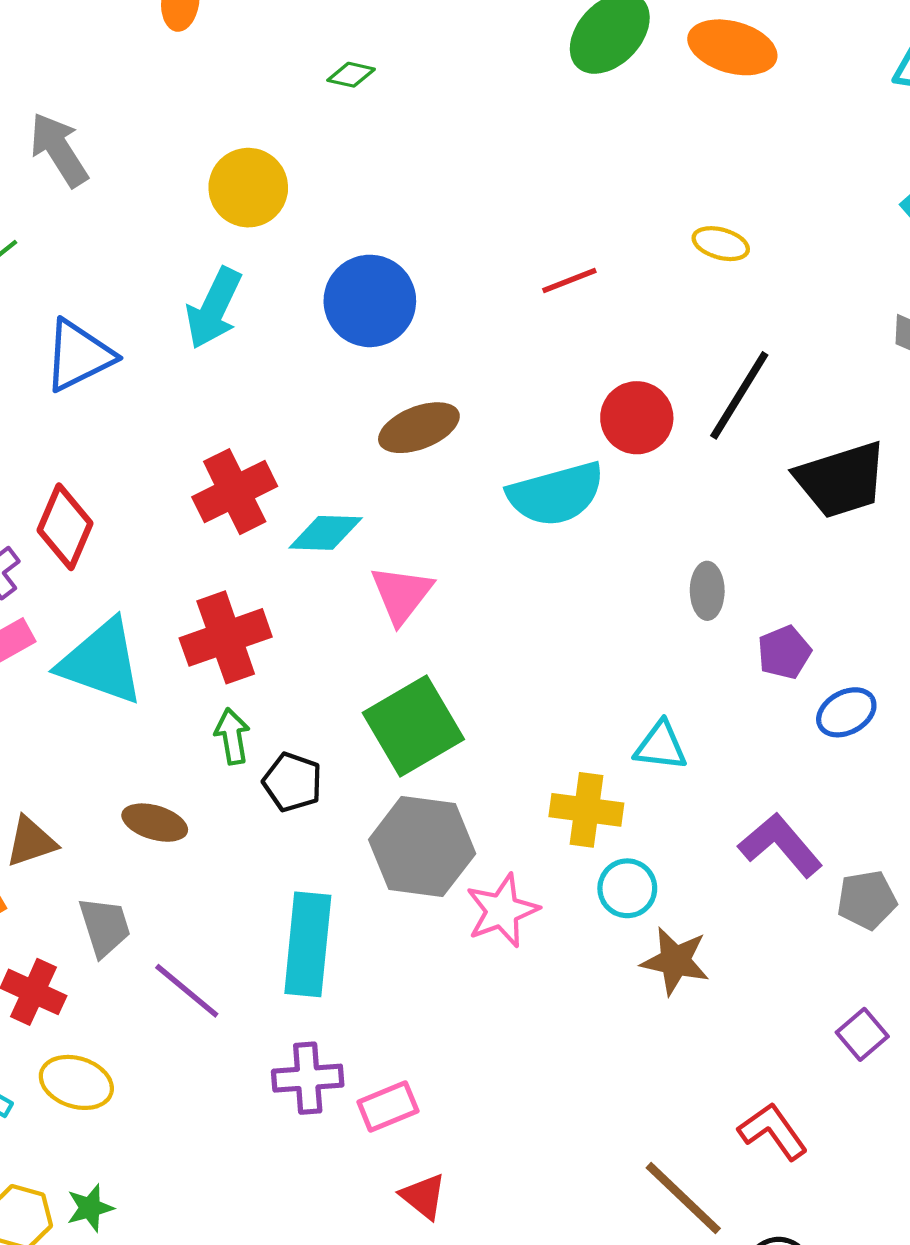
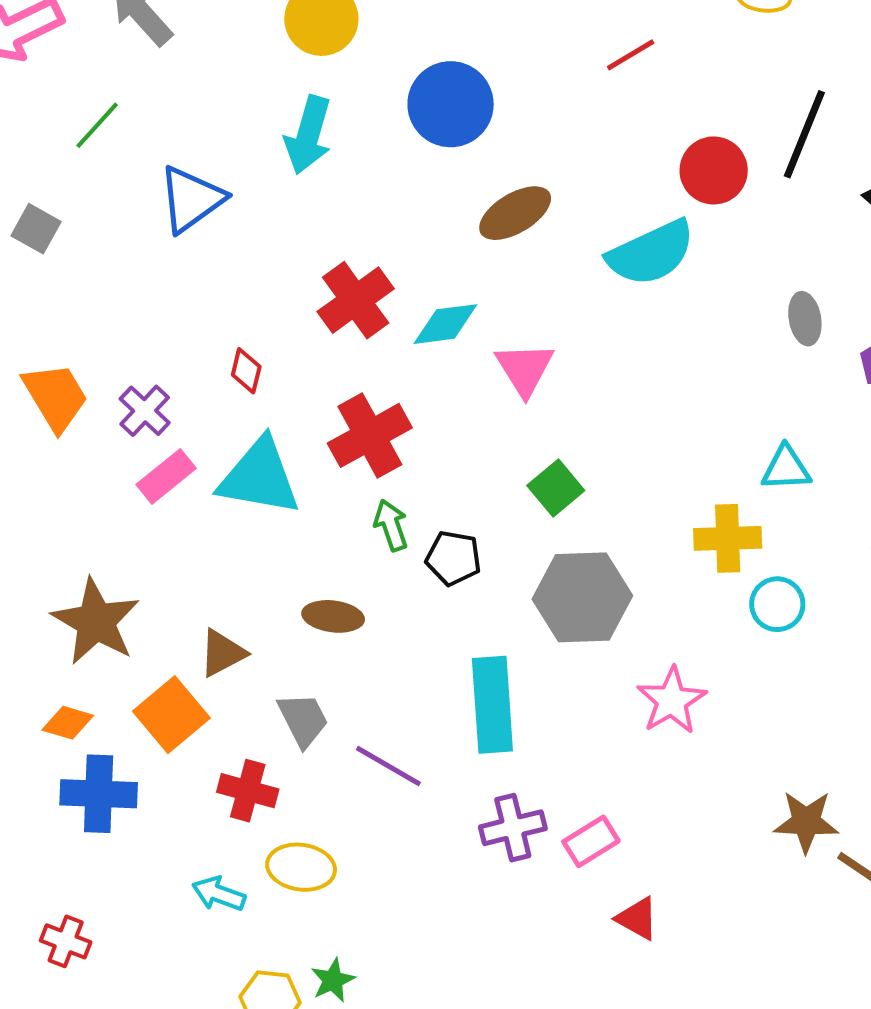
red diamond: (65, 527) -> (246, 371), moved, size x0.6
green square: (413, 726) -> (556, 488), size x0.6
pink star: (502, 911) -> (672, 701), moved
brown star: (675, 961) -> (806, 822), moved

